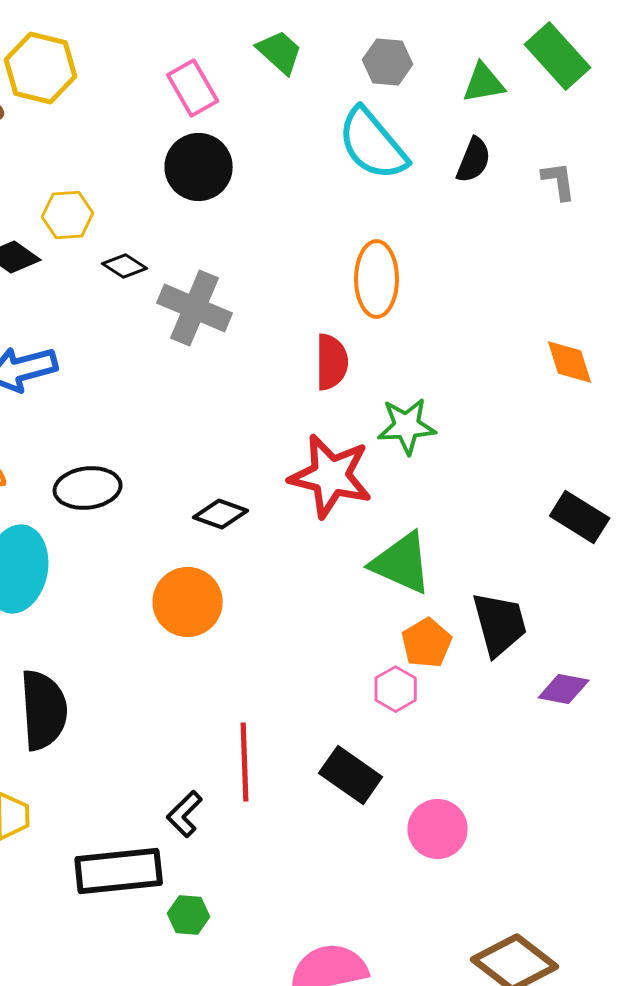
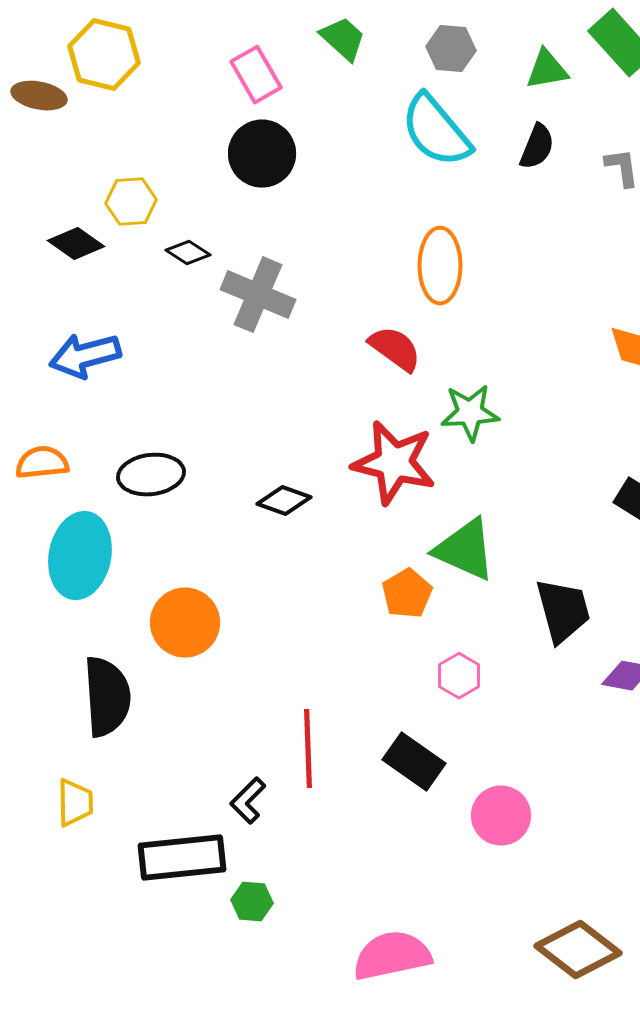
red semicircle: (332, 362) -> (395, 349), turned -54
orange circle: (188, 602) -> (185, 623), moved
orange pentagon: (427, 643) -> (407, 594), moved

